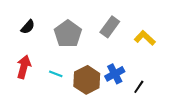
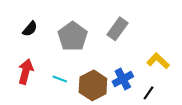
yellow L-shape: (145, 38) -> (158, 61), moved

